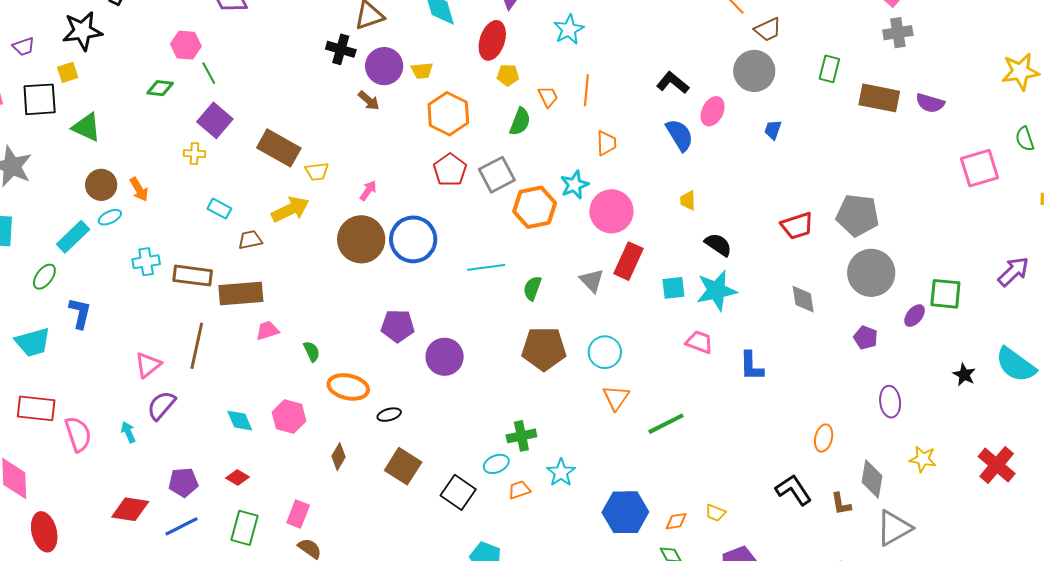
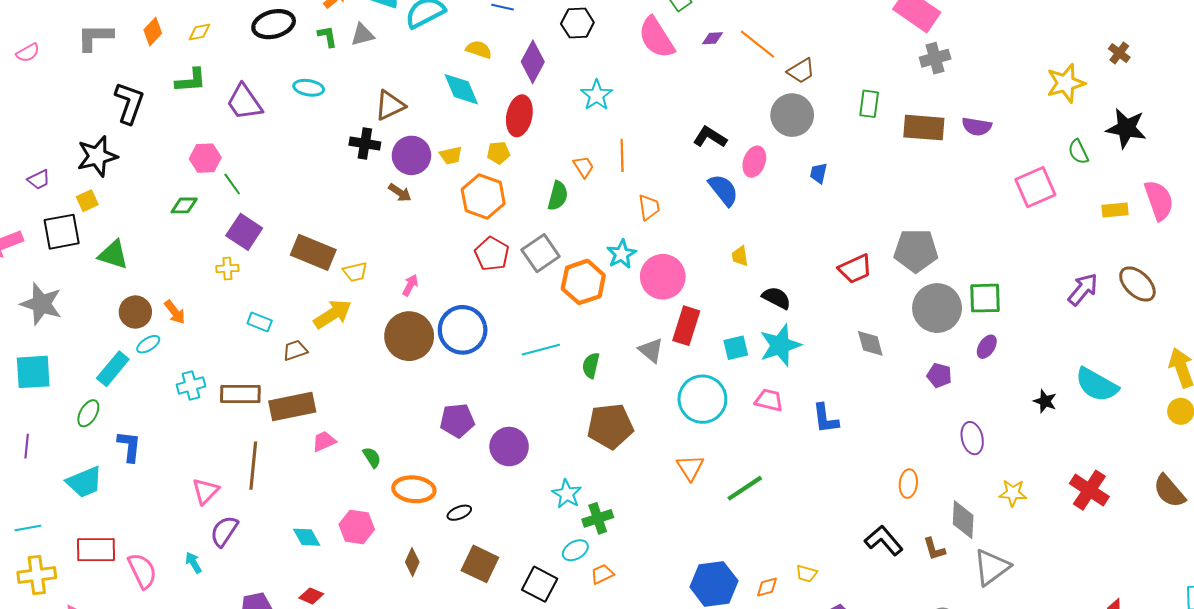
yellow pentagon: (508, 75) -> (498, 153), moved
green square: (945, 294) -> (985, 298), moved
cyan circle: (605, 352) -> (702, 399), moved, size x1.4
cyan star: (561, 473) -> (567, 494), moved

